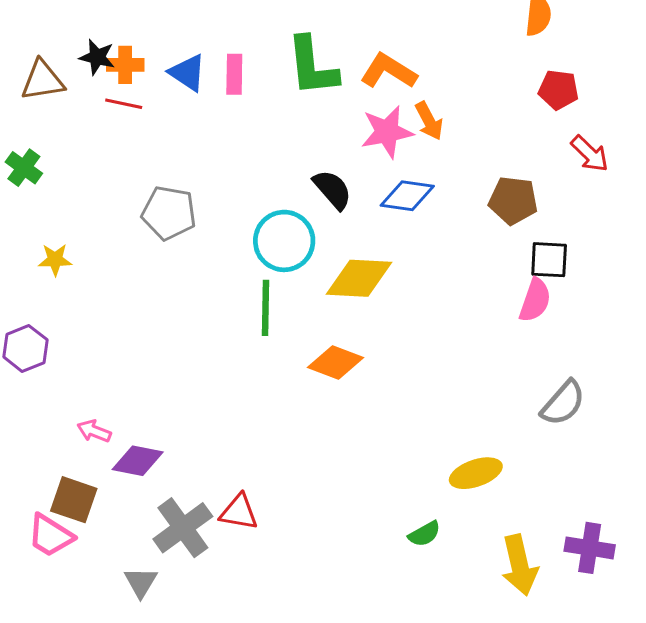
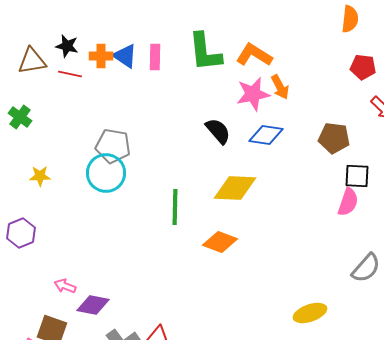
orange cross: (125, 65) -> (101, 56), moved
red line: (124, 104) -> (70, 74), moved
cyan circle: (284, 241) -> (106, 173), moved

